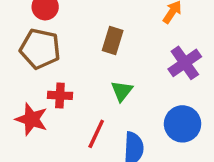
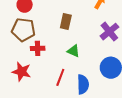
green triangle: (122, 91) -> (73, 51), turned -40
red cross: (60, 95) -> (38, 48), moved

